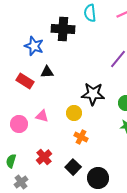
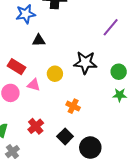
blue star: (34, 46) -> (26, 14), turned -30
red rectangle: (25, 81) -> (16, 67), moved
yellow circle: (74, 113) -> (55, 74), moved

